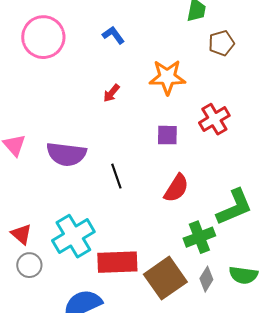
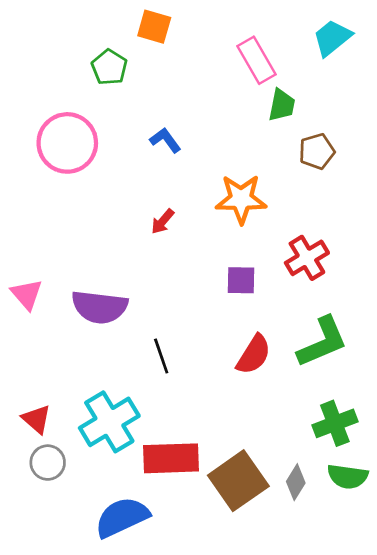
black line: (116, 176) -> (161, 356), moved
green L-shape: (234, 207) -> (322, 342), moved
green cross: (199, 237) -> (335, 423), moved

